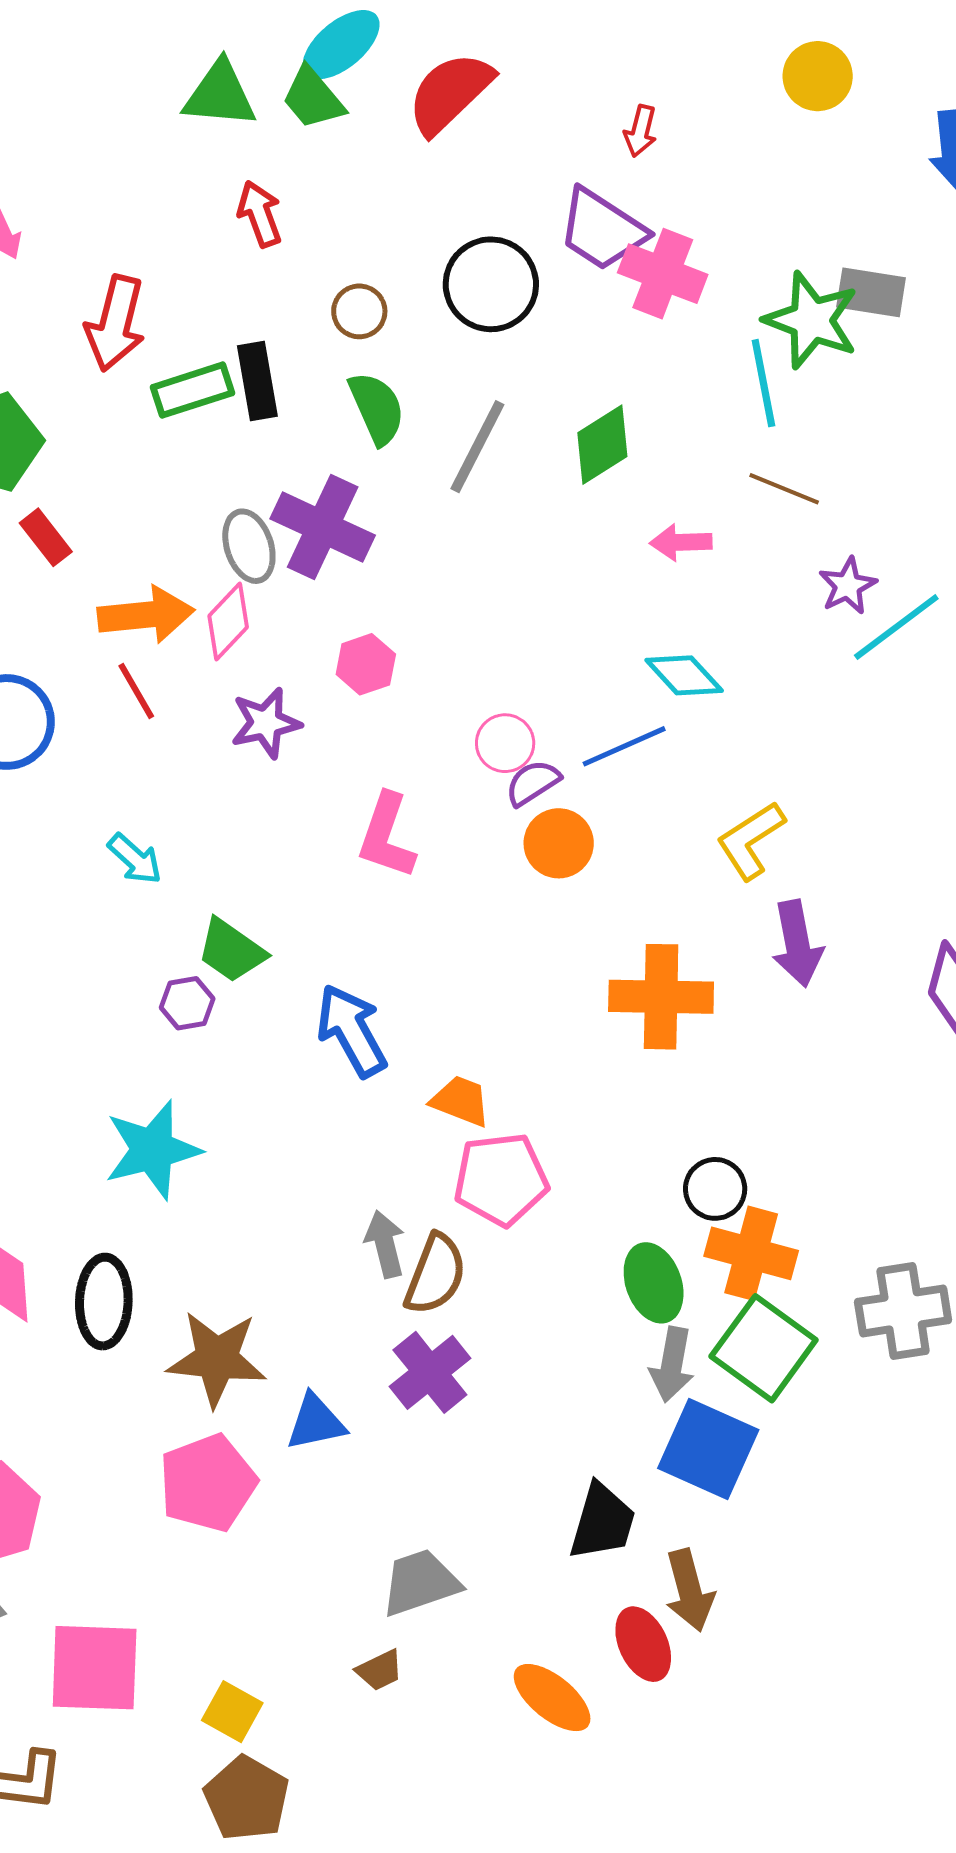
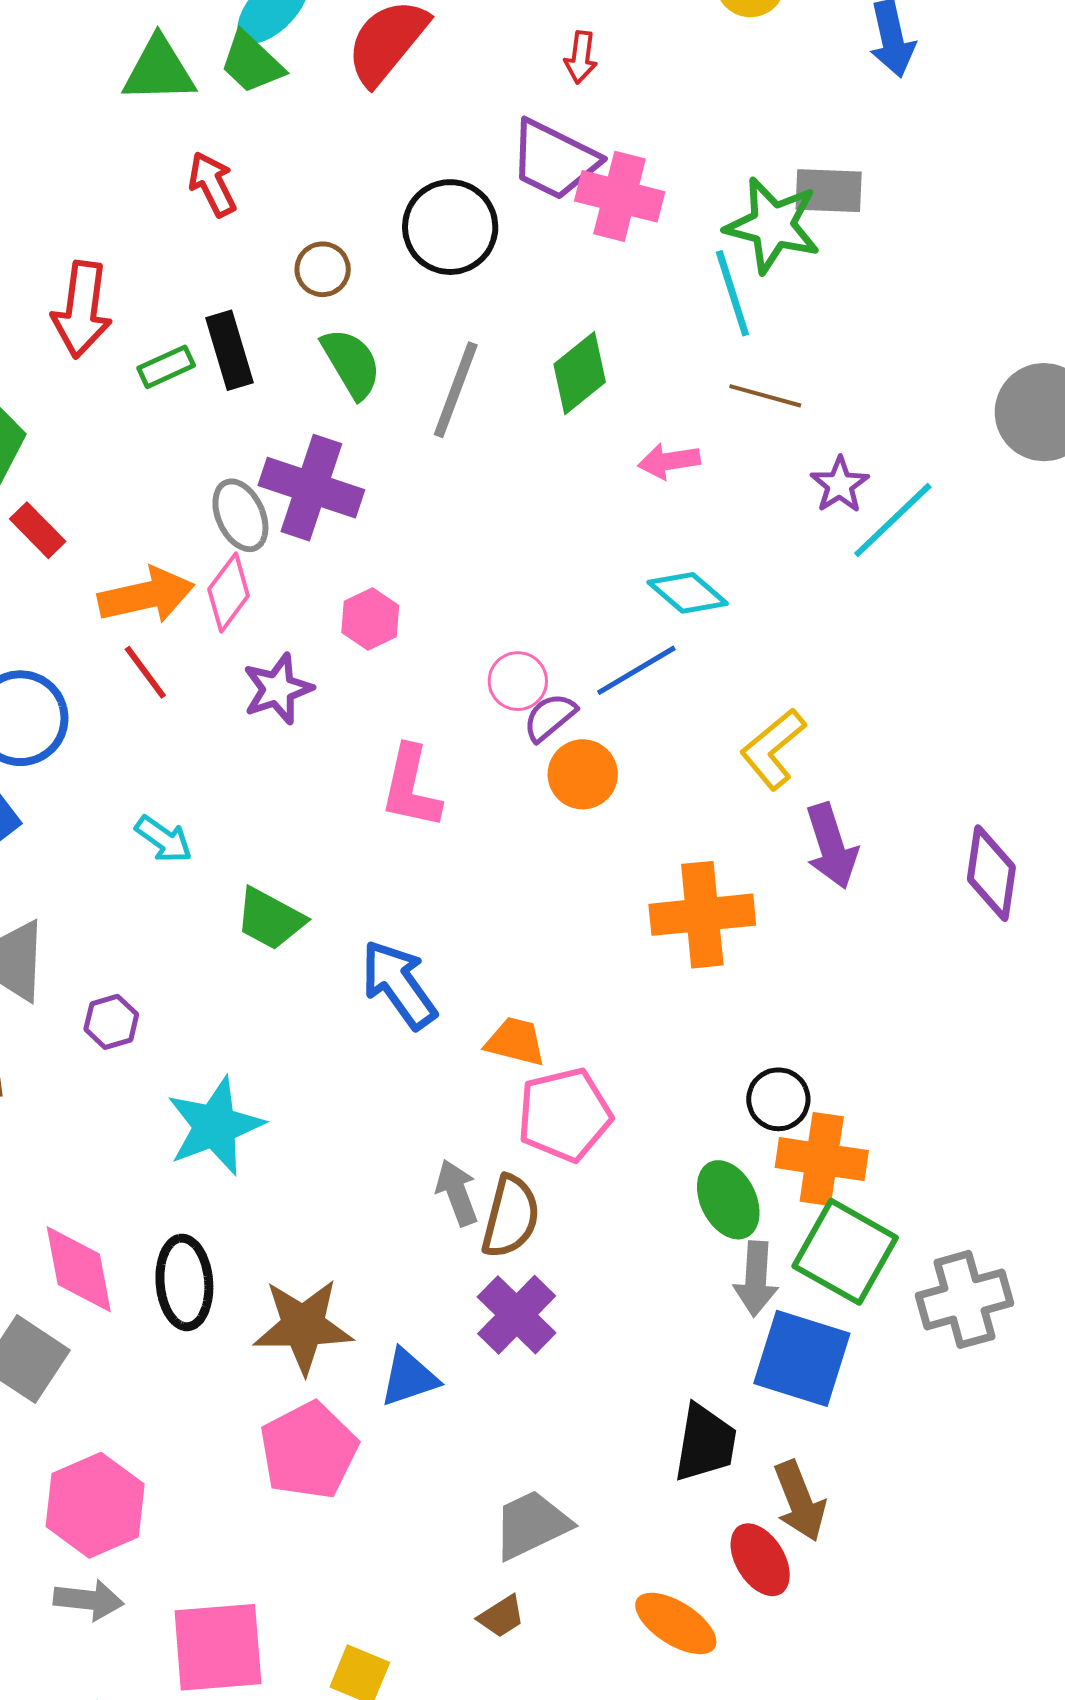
green rectangle: (192, 390) -> (166, 367), size x0.7
purple hexagon: (187, 1003) -> (111, 1022), moved
gray cross: (903, 1311) -> (964, 1299), moved

